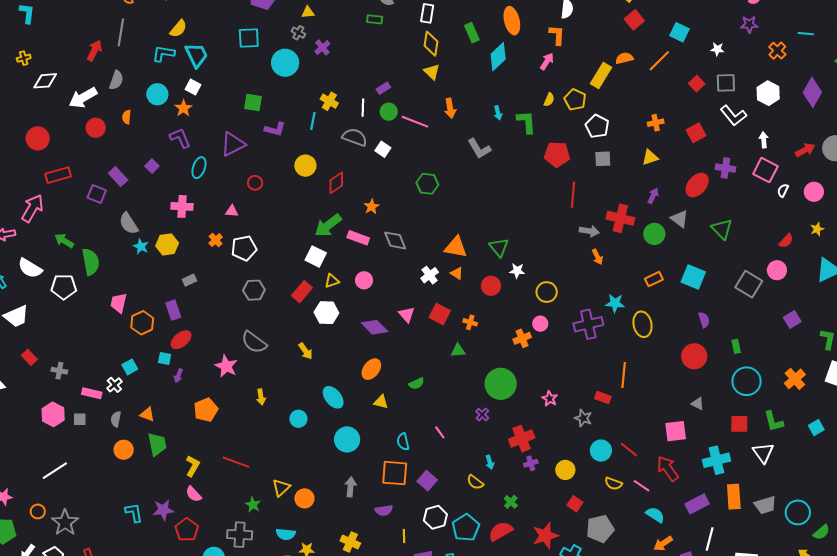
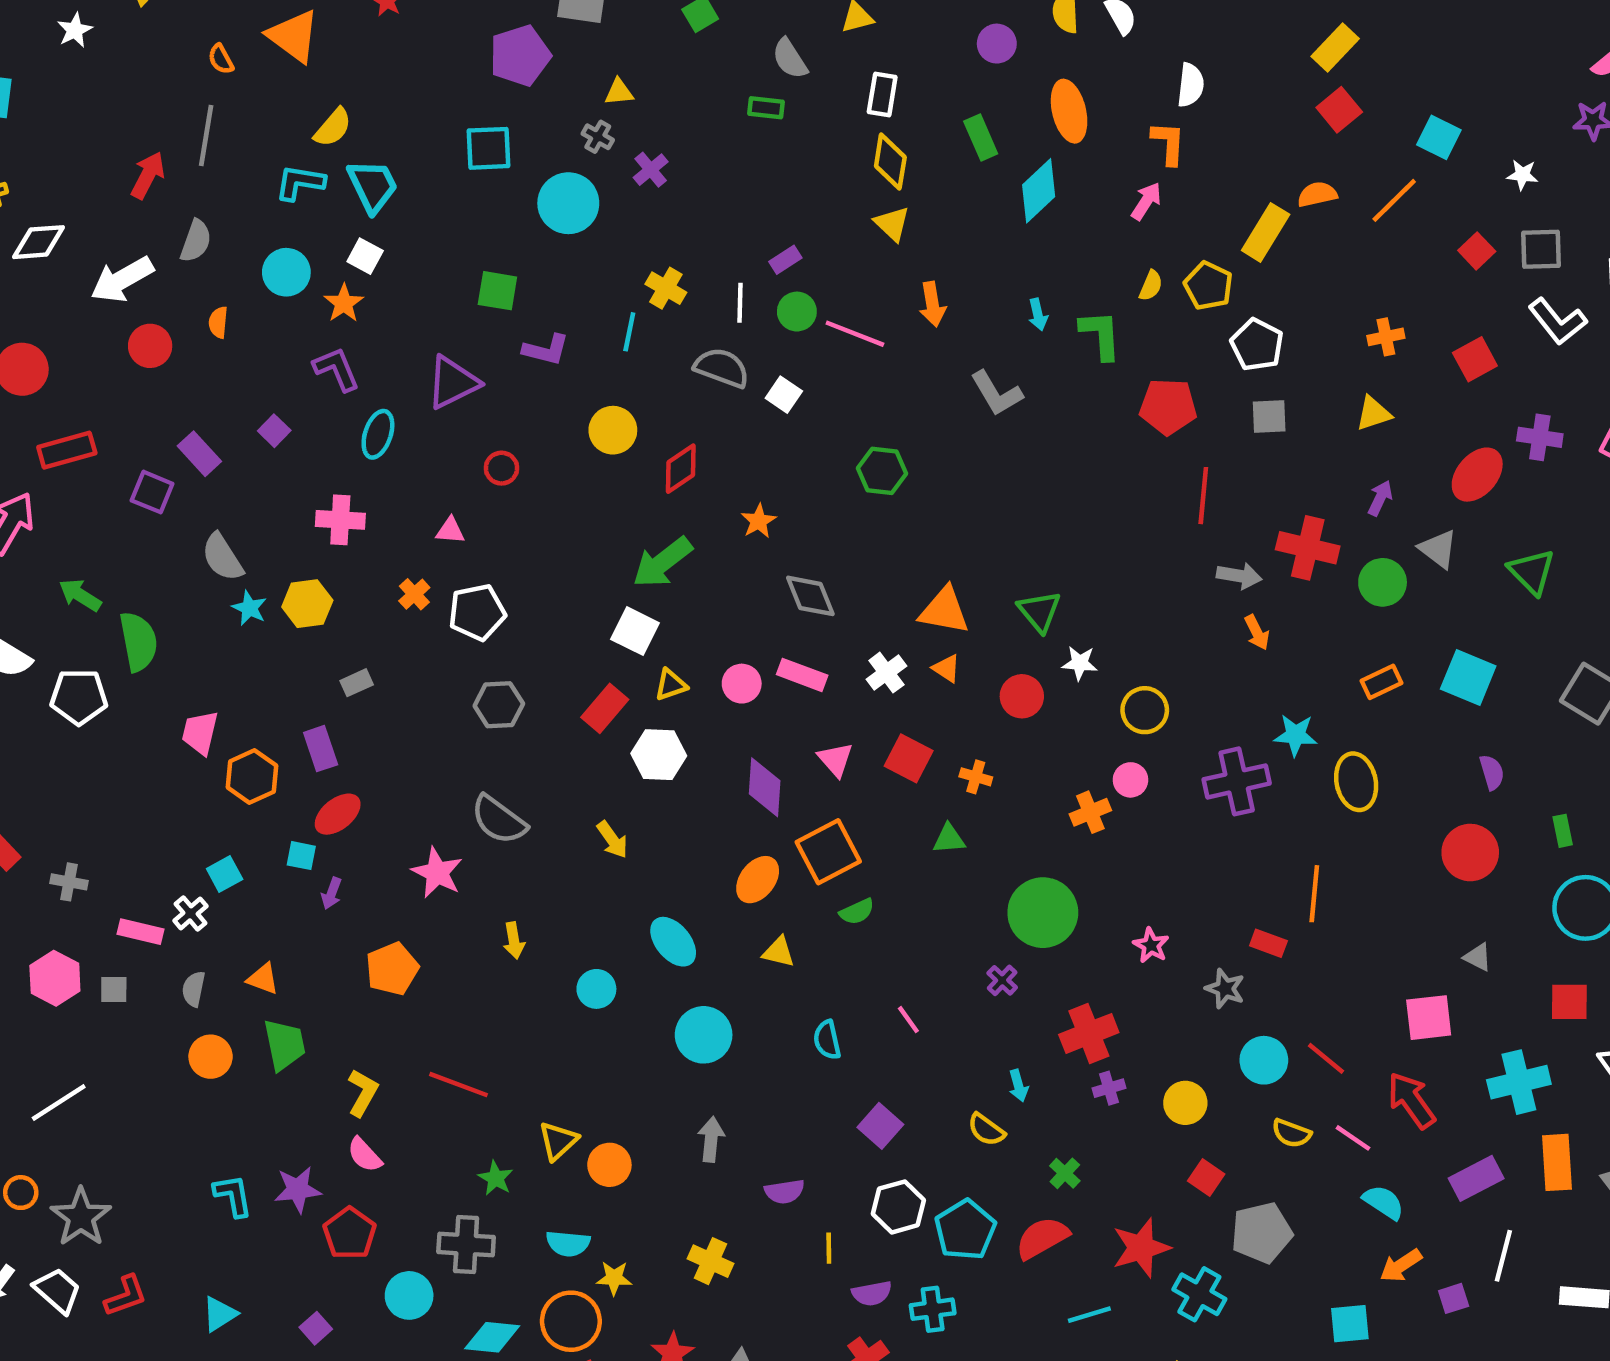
pink rectangle: (358, 238) -> (802, 675), moved
purple diamond: (375, 327) -> (765, 787), turned 48
orange square: (395, 473) -> (828, 852), moved, turned -32

